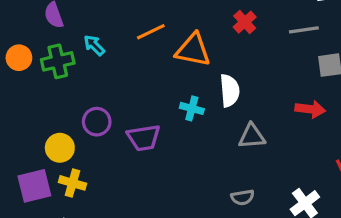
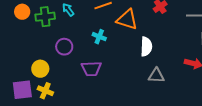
cyan cross: (192, 108) -> (99, 37), moved
purple circle: (97, 122) -> (64, 47), moved

